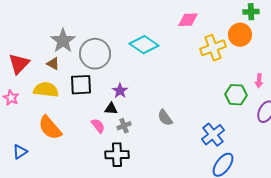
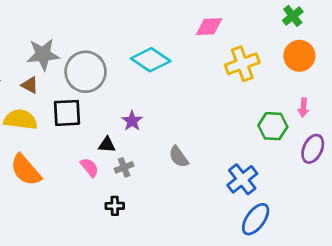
green cross: (251, 12) -> (293, 16), turned -35
orange circle: (240, 35) -> (299, 56), moved
gray star: (63, 41) -> (43, 54), turned 30
purple star: (120, 91) -> (132, 121), moved
black cross: (117, 155) -> (115, 206), size x0.6

